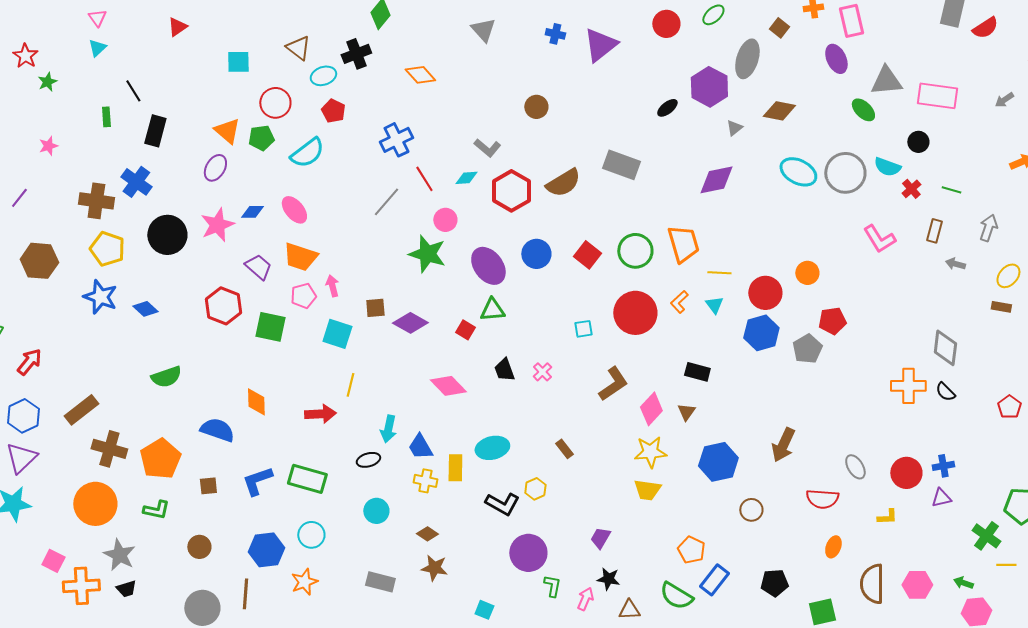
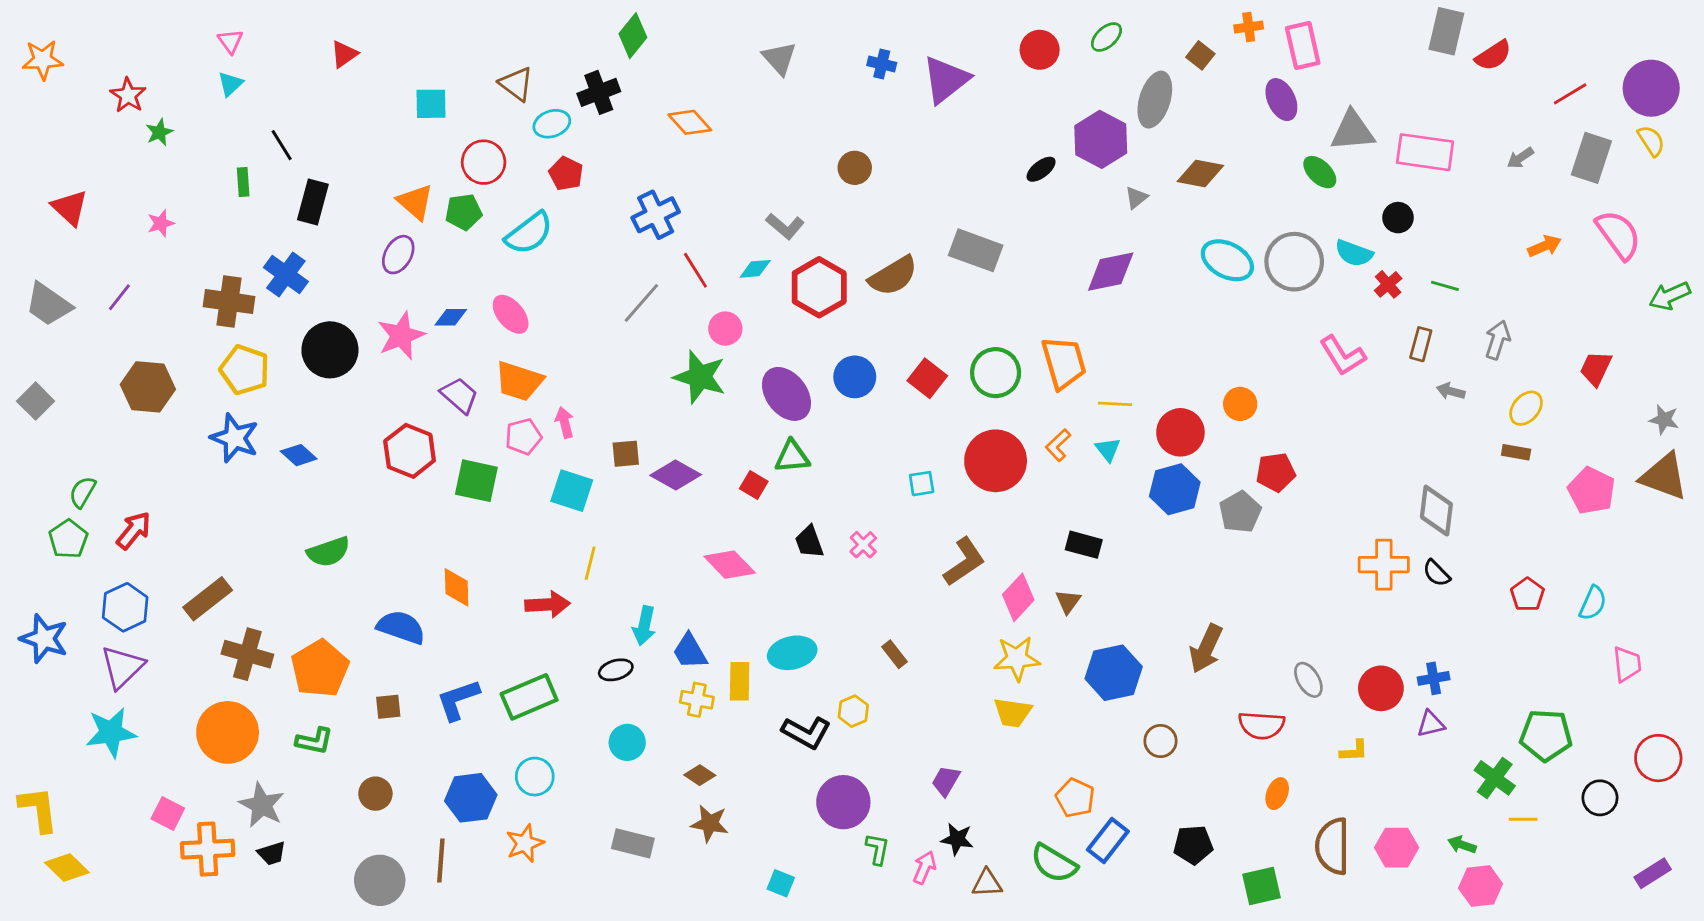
green rectangle: (307, 479) -> (529, 697), turned -39

